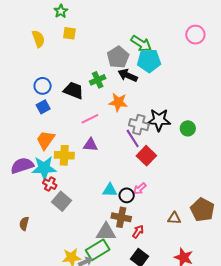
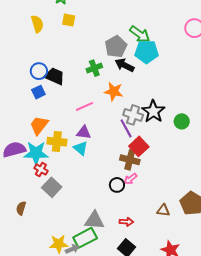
black trapezoid: (73, 90) -> (55, 76), moved
black star: (159, 120) -> (153, 111), turned 30
cyan triangle: (110, 190) -> (81, 148), moved, turned 35
brown cross: (121, 217) -> (130, 160), moved
brown semicircle: (24, 224) -> (21, 208), moved
red arrow: (138, 232) -> (126, 222), turned 56

